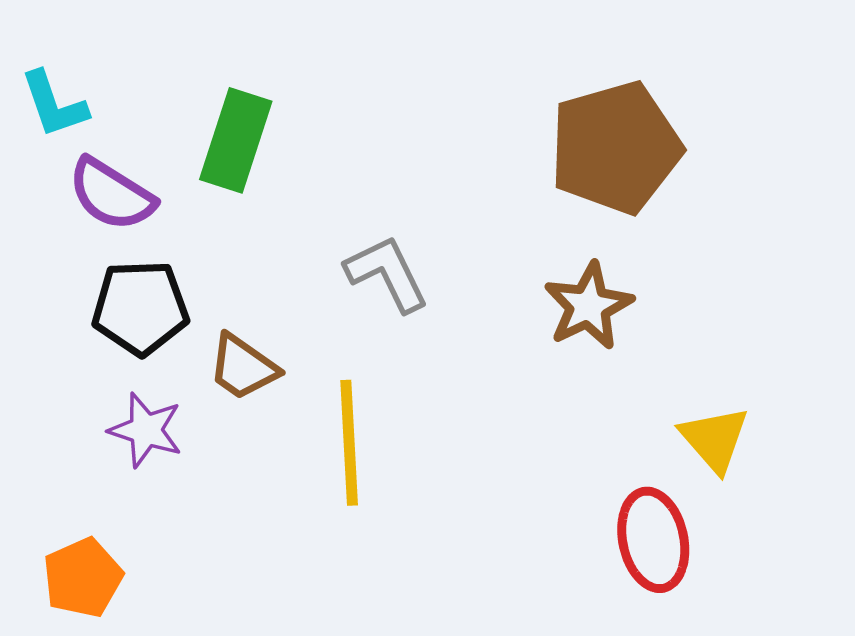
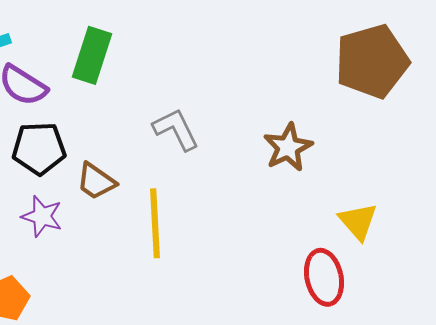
brown pentagon: (615, 148) -> (372, 61), moved

